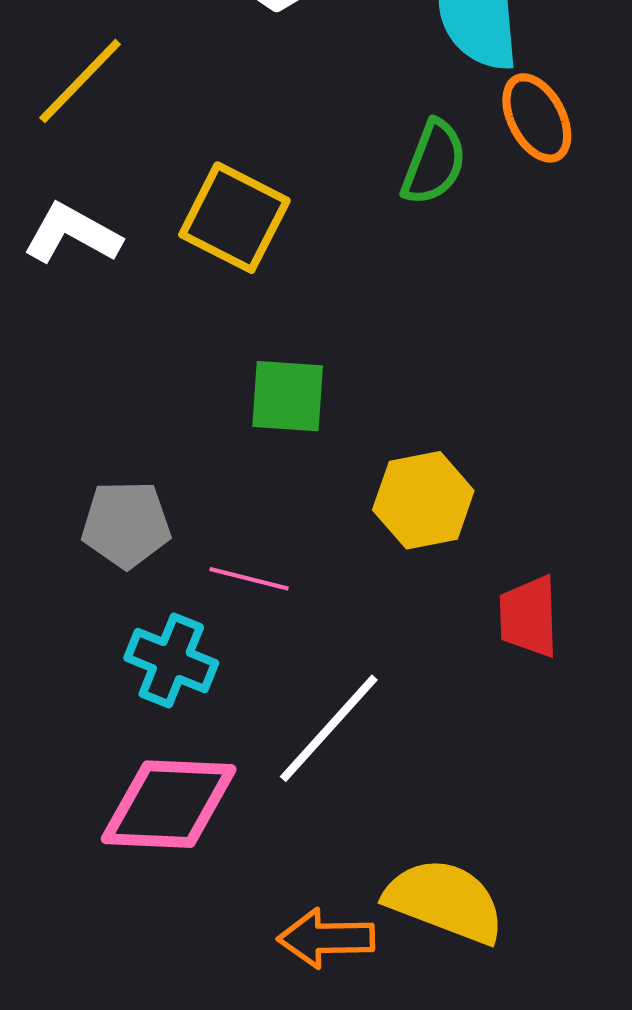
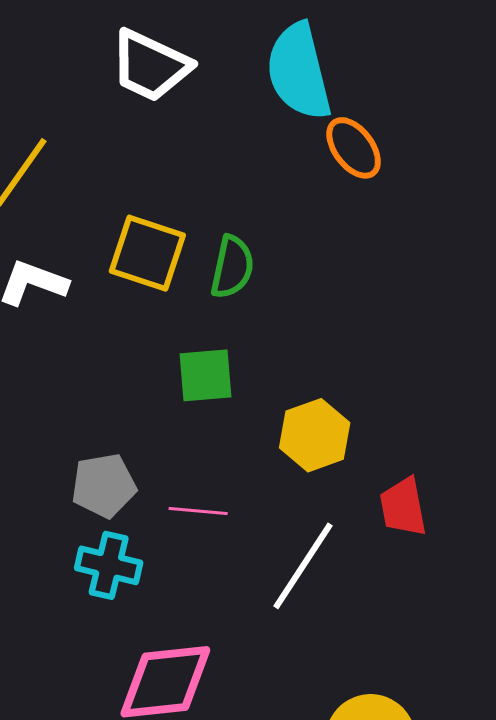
green semicircle: (434, 162) -> (232, 267), moved
cyan cross: (171, 661) -> (109, 565), moved
white line: (329, 728) -> (303, 566), moved

